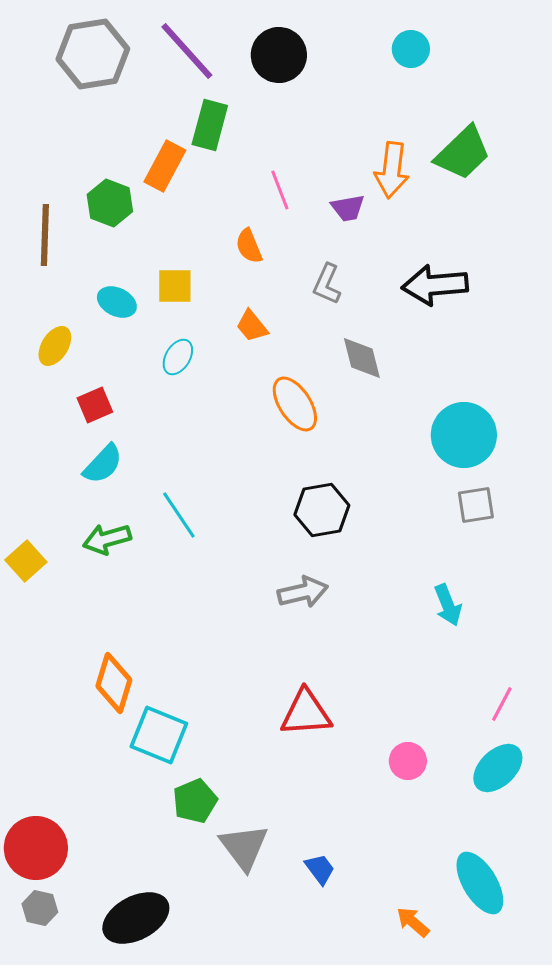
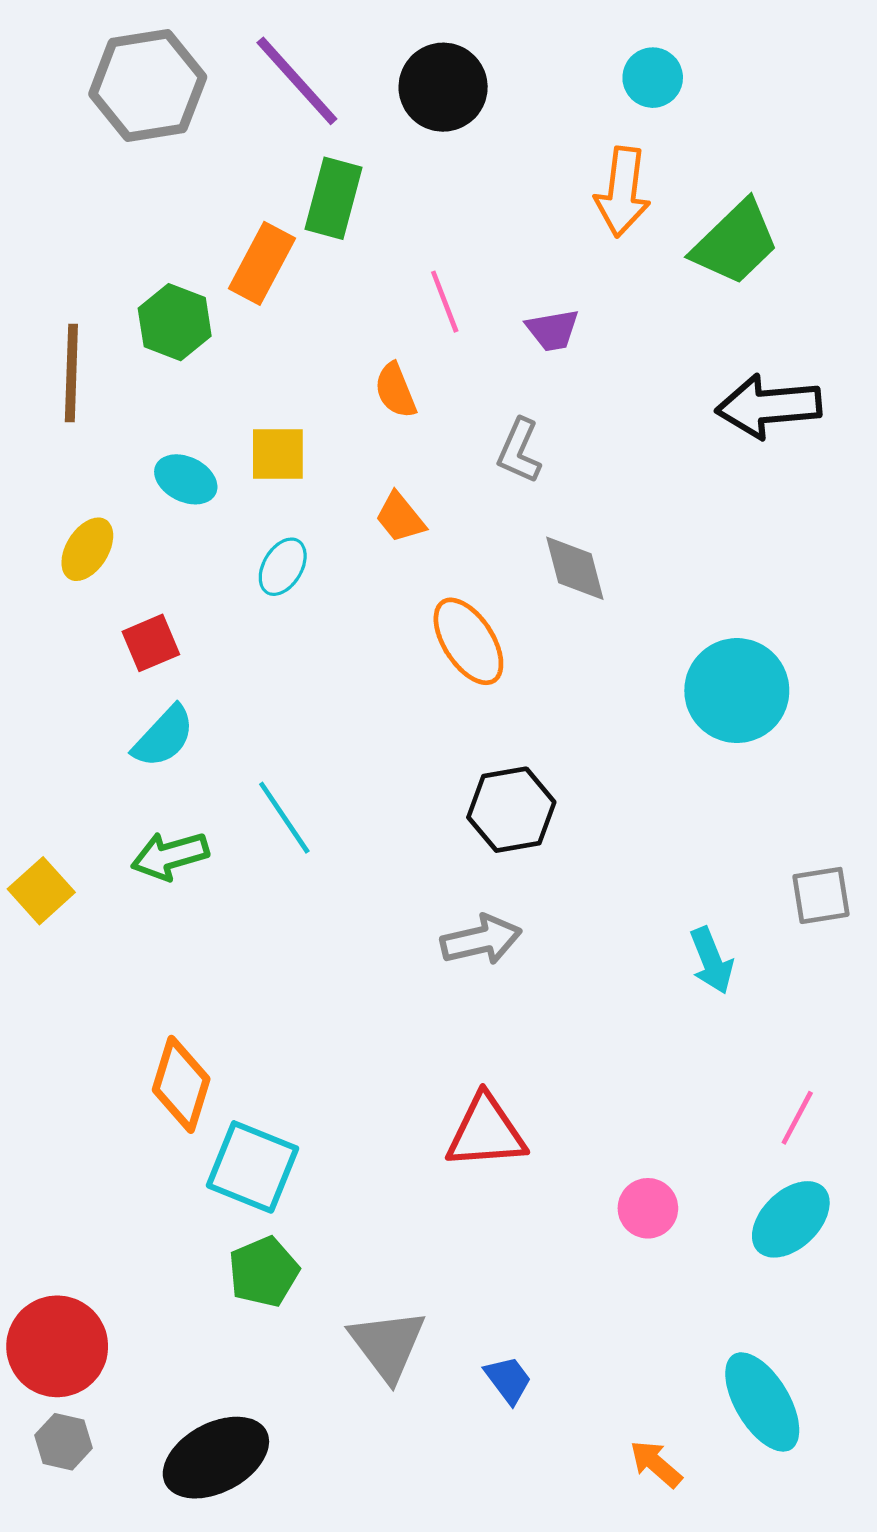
orange arrow: (392, 170) -> (623, 192), moved
black arrow: (435, 285) -> (769, 406), moved
gray square: (476, 505) -> (821, 895), moved
green pentagon: (195, 801) -> (264, 1272), moved

